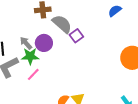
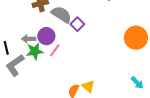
gray arrow: (26, 43) -> (29, 39), turned -40
pink line: (33, 74) -> (55, 50), moved

